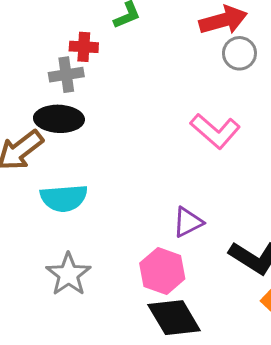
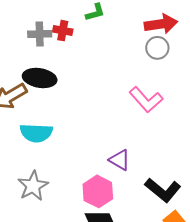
gray circle: (239, 53) -> (157, 48), moved
gray cross: (66, 75) -> (40, 34), moved
purple triangle: (188, 222) -> (120, 160), turned 50

